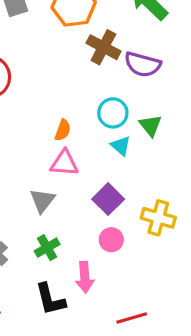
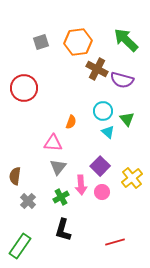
pink triangle: (64, 163) -> (53, 143), moved
yellow cross: (158, 218) -> (132, 178), turned 35
pink arrow: (85, 277) -> (81, 185), moved
black L-shape: (50, 299) -> (63, 230), turned 30

